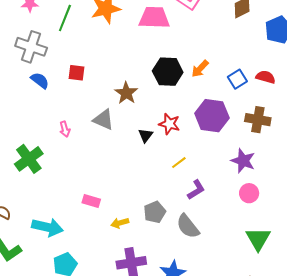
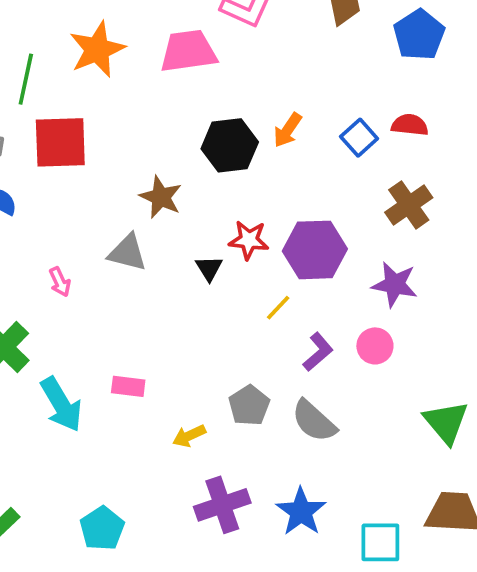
red square: (76, 73) -> (60, 142), moved, size x1.8
purple hexagon: (212, 116) -> (315, 250), moved
brown cross: (258, 120) -> (409, 205), turned -35
pink circle: (249, 193) -> (375, 346), moved
pink rectangle: (91, 201) -> (128, 386), moved
cyan arrow: (47, 227) -> (61, 404), moved, turned 56

